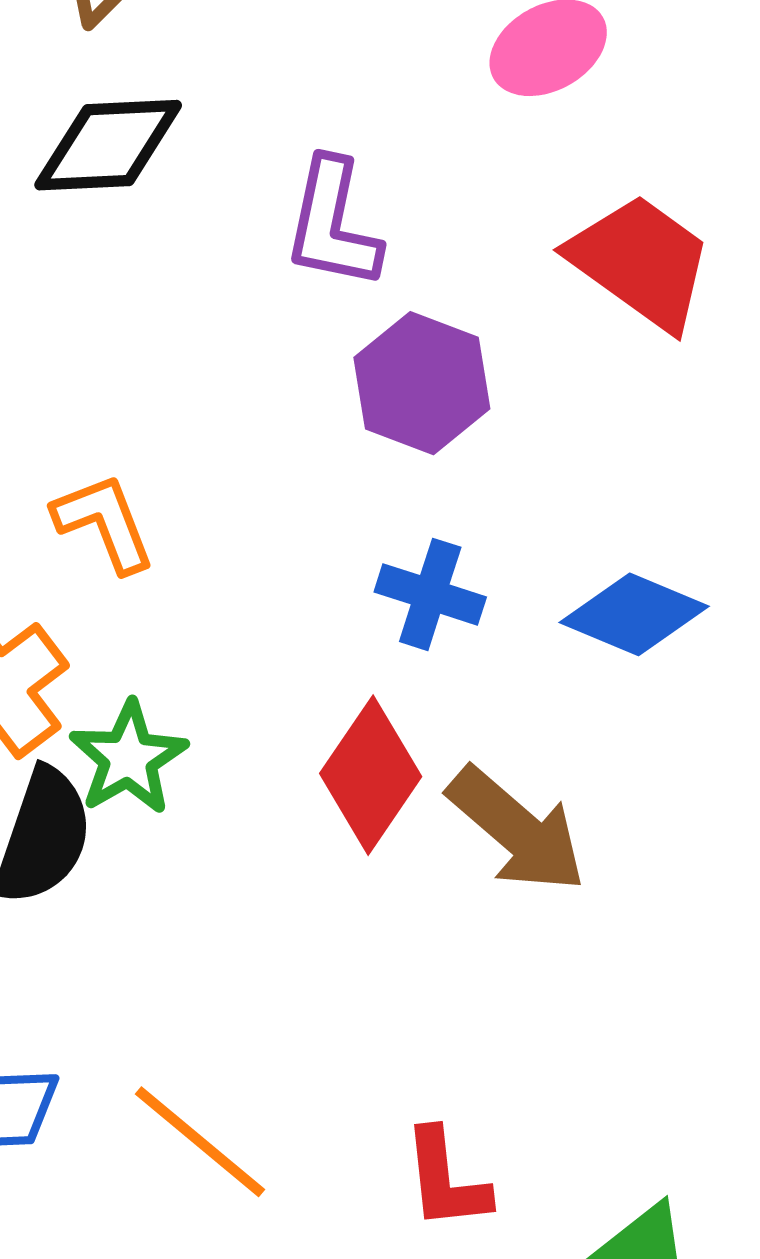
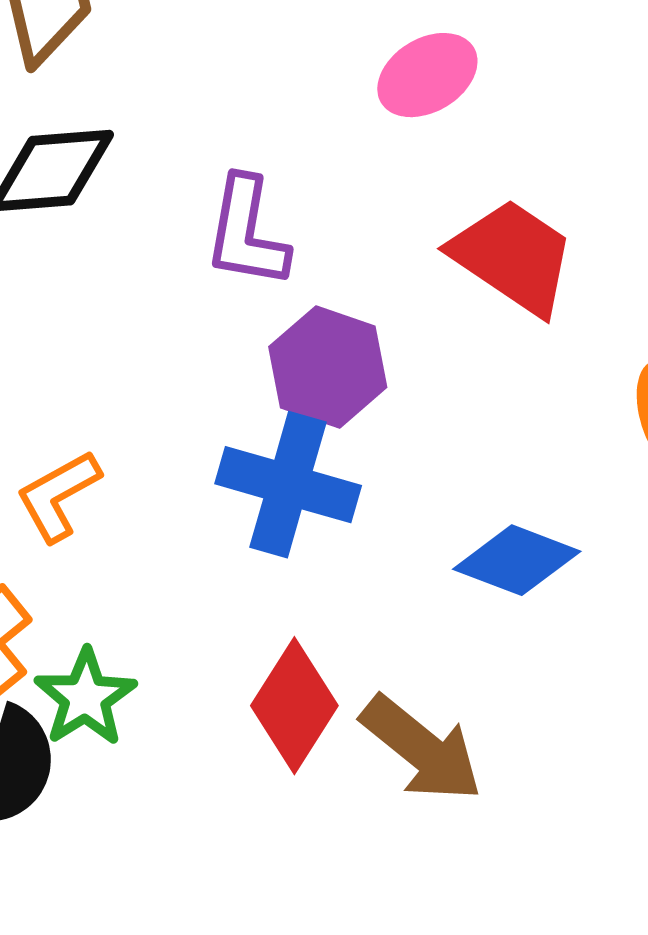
orange L-shape: (104, 523) -> (58, 496), turned -96
blue cross: (430, 594) -> (288, 485), moved, size x1.5

